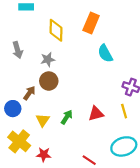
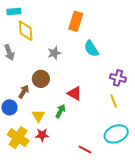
yellow diamond: (56, 30) -> (26, 31), moved
gray star: (48, 59) -> (54, 53), moved
red triangle: (96, 114) -> (75, 93), moved, turned 49
red star: (44, 155) -> (42, 135), moved

